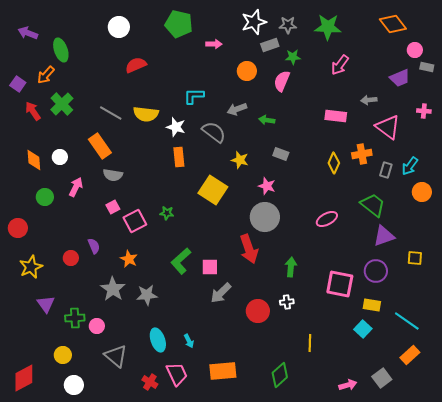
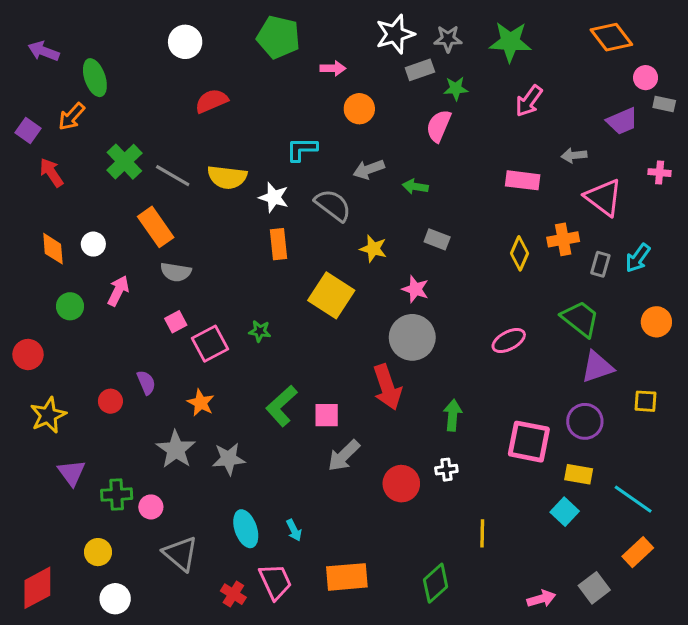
orange circle: (247, 71) -> (359, 109), moved
green cross: (62, 104) -> (124, 162), moved
orange circle: (422, 192) -> (656, 322), moved

